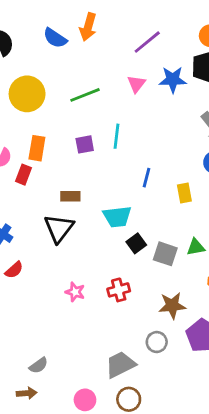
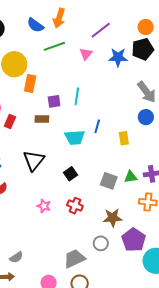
pink triangle: (136, 84) -> (86, 54), moved
green line: (85, 95) -> (54, 46), moved
orange rectangle: (37, 148) -> (30, 83), moved
brown rectangle: (70, 196) -> (42, 119), moved
cyan trapezoid: (117, 217) -> (75, 137), moved
black square: (136, 243) -> (70, 174), moved
red cross: (119, 290) -> (75, 206), turned 35

